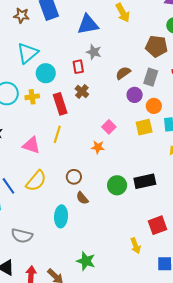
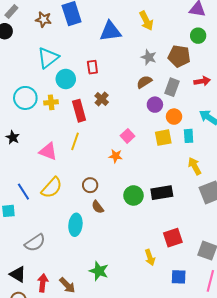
gray star: (94, 52) -> (149, 57), moved
red rectangle: (78, 67) -> (92, 67), moved
gray semicircle: (22, 236) -> (35, 243), turned -50

